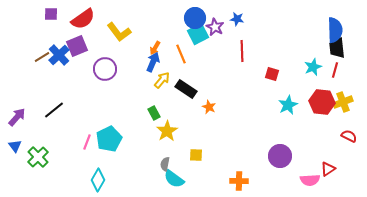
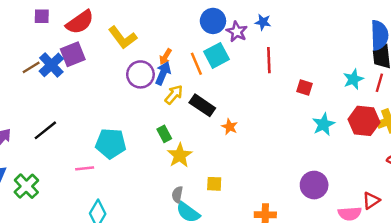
cyan square: (198, 34) -> (217, 55), moved
purple circle: (105, 69) -> (140, 74), moved
cyan pentagon: (109, 139) -> (111, 143), moved, turned 30
pink line: (87, 142) -> (85, 168), turned 63

